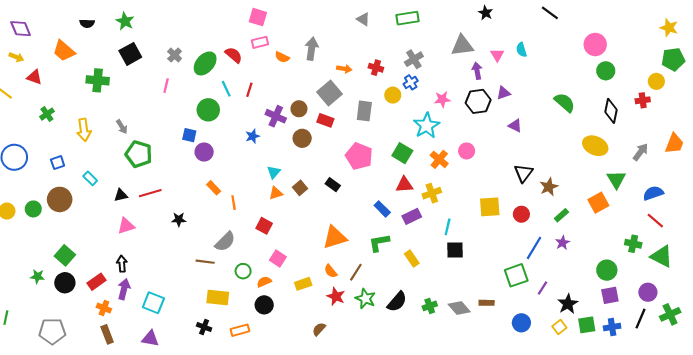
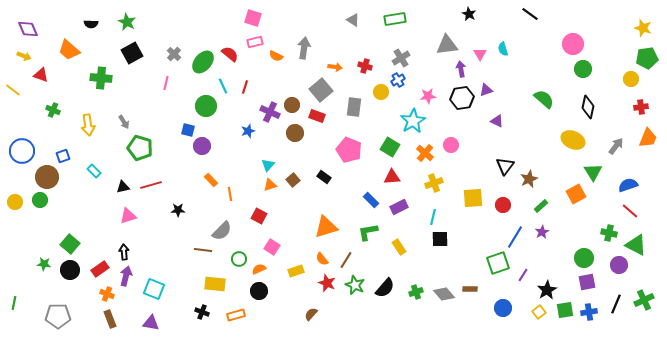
red cross: (643, 100) -> (641, 107), moved
green cross: (47, 114) -> (53, 110), turned -32
yellow cross: (432, 193) -> (434, 183), moved
brown circle: (60, 199) -> (47, 177), moved
purple circle: (648, 292) -> (619, 265), moved

